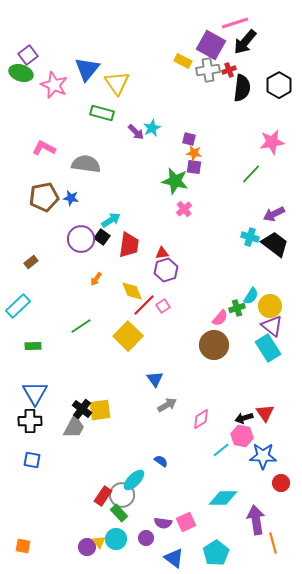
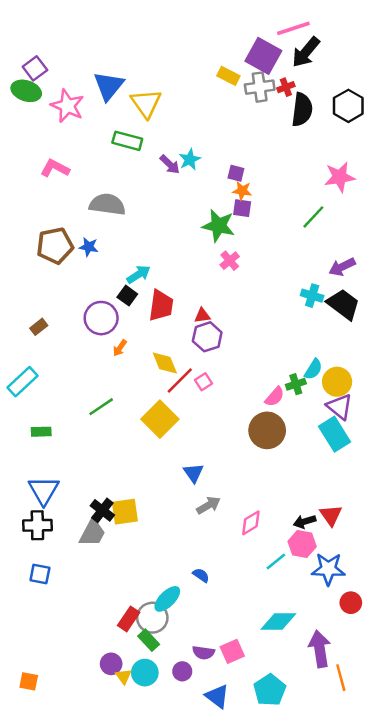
pink L-shape: (44, 148) -> (55, 168), moved
purple circle: (81, 239) -> (101, 318), moved
purple circle: (87, 547) -> (111, 664), moved

